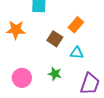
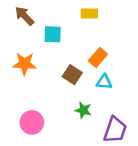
cyan triangle: (77, 53) -> (104, 82), moved
green star: (55, 74) -> (83, 110), moved

